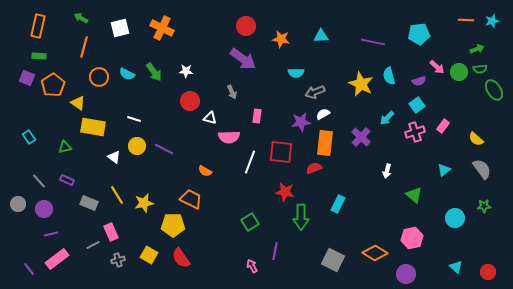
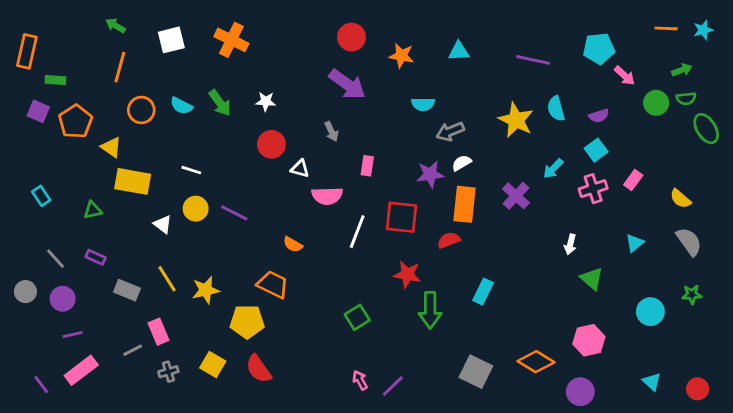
orange rectangle: (38, 26) -> (27, 51), moved
pink arrow: (437, 67) -> (625, 76), moved
white arrow: (387, 171) -> (570, 244), moved
purple line: (275, 251) -> (393, 386), moved, turned 36

